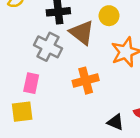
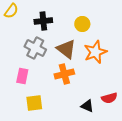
brown triangle: (82, 33) -> (66, 49), moved
yellow square: (22, 112) -> (34, 103), moved

